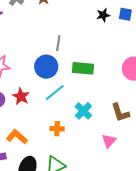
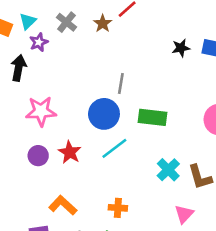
cyan cross: (83, 111) -> (168, 170), moved
orange cross: (57, 129) -> (118, 208), moved

